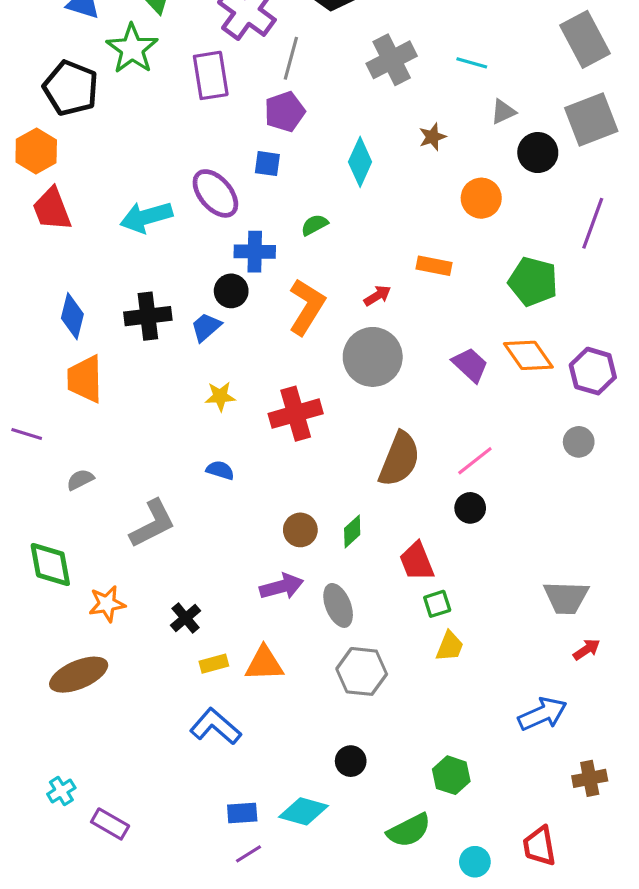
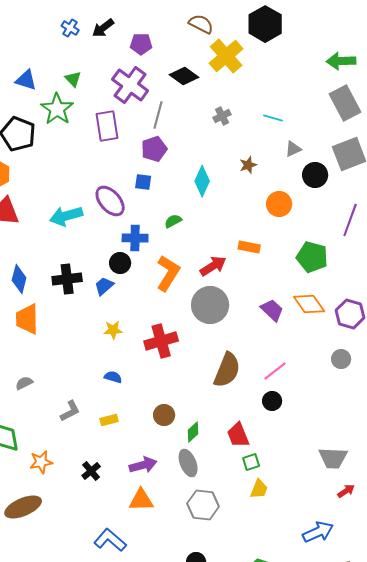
gray cross: (392, 60) -> (222, 116), size x0.6
red arrow: (377, 296) -> (213, 266), size x1.5
gray L-shape: (153, 524) -> (70, 411), size x0.7
green diamond: (352, 532) -> (193, 432), moved
purple arrow: (281, 587) -> (143, 465), moved
yellow rectangle: (214, 664) -> (109, 420), moved

